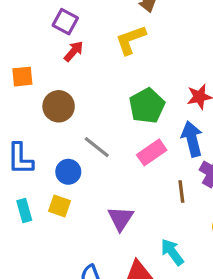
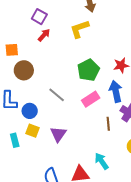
brown circle: (59, 106) -> (24, 70), moved
blue circle: (68, 172) -> (30, 111), moved
cyan rectangle: (24, 210) -> (15, 140), moved
purple triangle: (121, 218) -> (58, 134), moved

